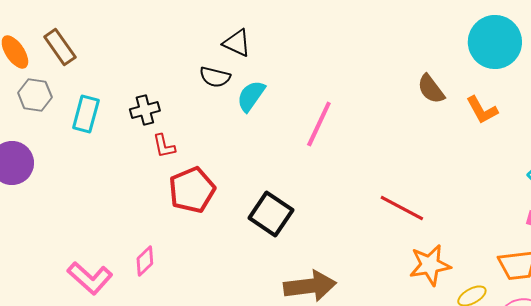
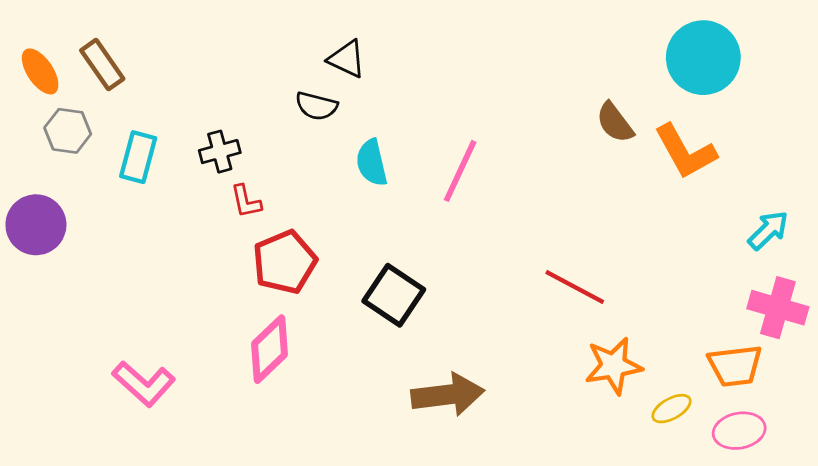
cyan semicircle: (251, 96) -> (372, 163), moved, turned -48
orange L-shape: (482, 110) -> (685, 152), size x1.4
pink diamond: (145, 261) -> (269, 349), moved, size x1.6

